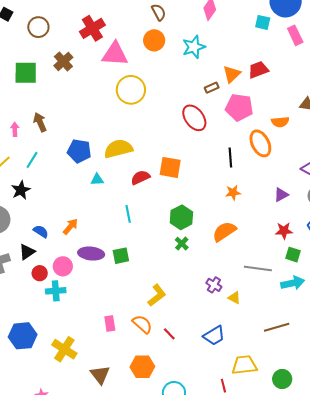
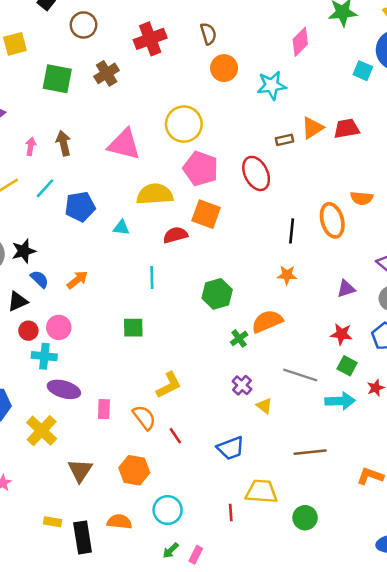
brown semicircle: (159, 12) -> (208, 34), moved
pink triangle: (115, 54) -> (124, 144), moved
pink pentagon: (239, 107) -> (201, 169), moved
blue pentagon: (79, 151) -> (80, 207), moved, turned -30
orange square: (170, 167) -> (206, 214), moved
black star: (21, 190) -> (24, 251), moved
green cross: (182, 244) -> (239, 338), moved
purple ellipse: (91, 254) -> (64, 389), moved

